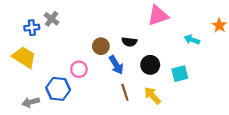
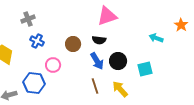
pink triangle: (158, 16) -> (107, 16), moved
gray cross: (52, 19) -> (28, 19), turned 32
blue cross: (32, 28) -> (37, 41), moved, turned 32
blue arrow: (116, 65) -> (97, 61), moved

